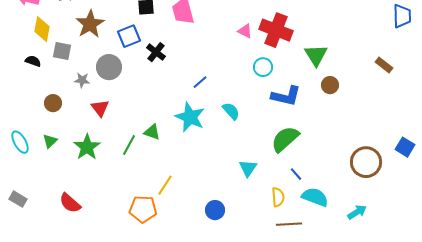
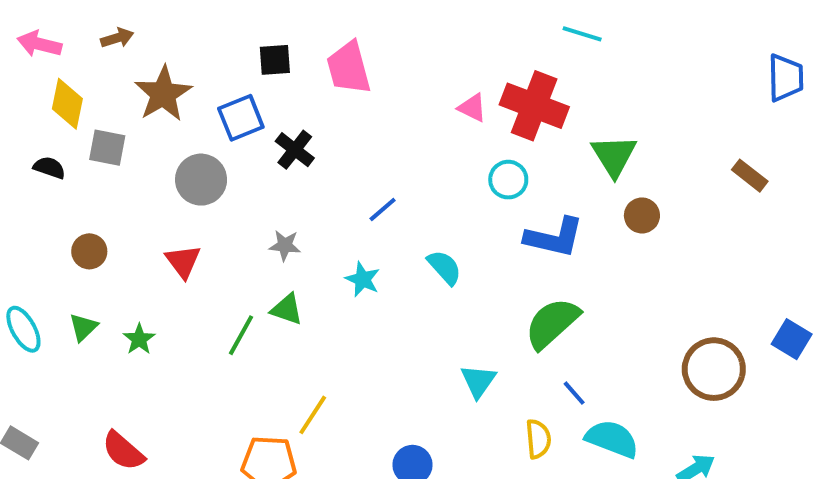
gray star: (82, 80) -> (285, 245), moved
cyan star: (190, 117) -> (363, 279), size x0.6
green star: (87, 147) -> (139, 339), moved, size x0.6

